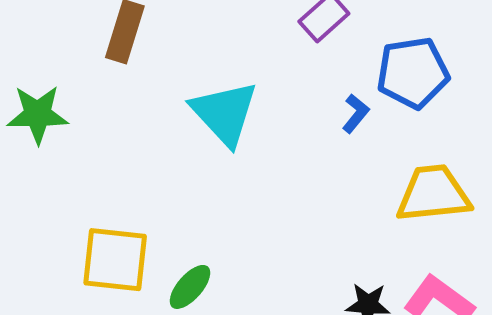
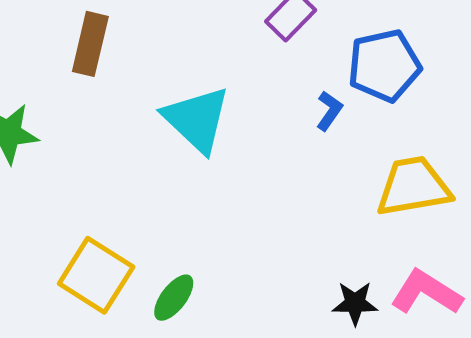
yellow square: (115, 260) -> (96, 275), turned 30

